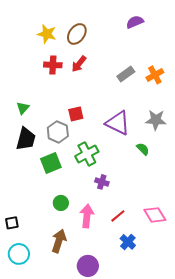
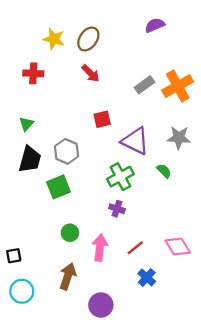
red arrow: (79, 64) -> (91, 73), turned -84
red cross: (53, 65) -> (33, 73), moved
orange cross: (155, 75) -> (178, 86), size x1.5
red square: (76, 114) -> (102, 119), moved
green cross: (87, 154) -> (120, 177), moved

